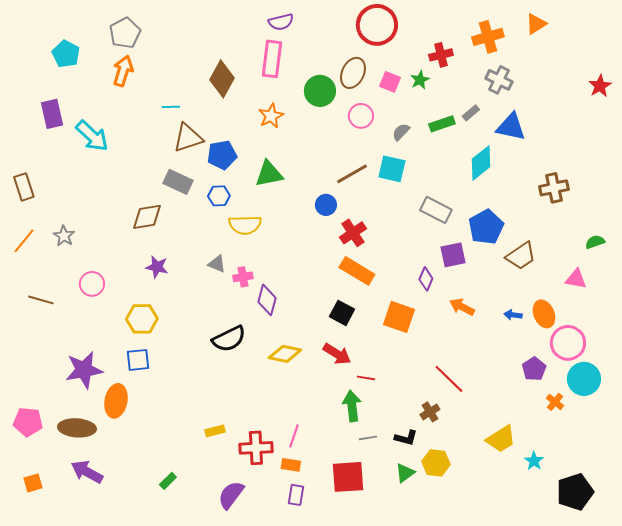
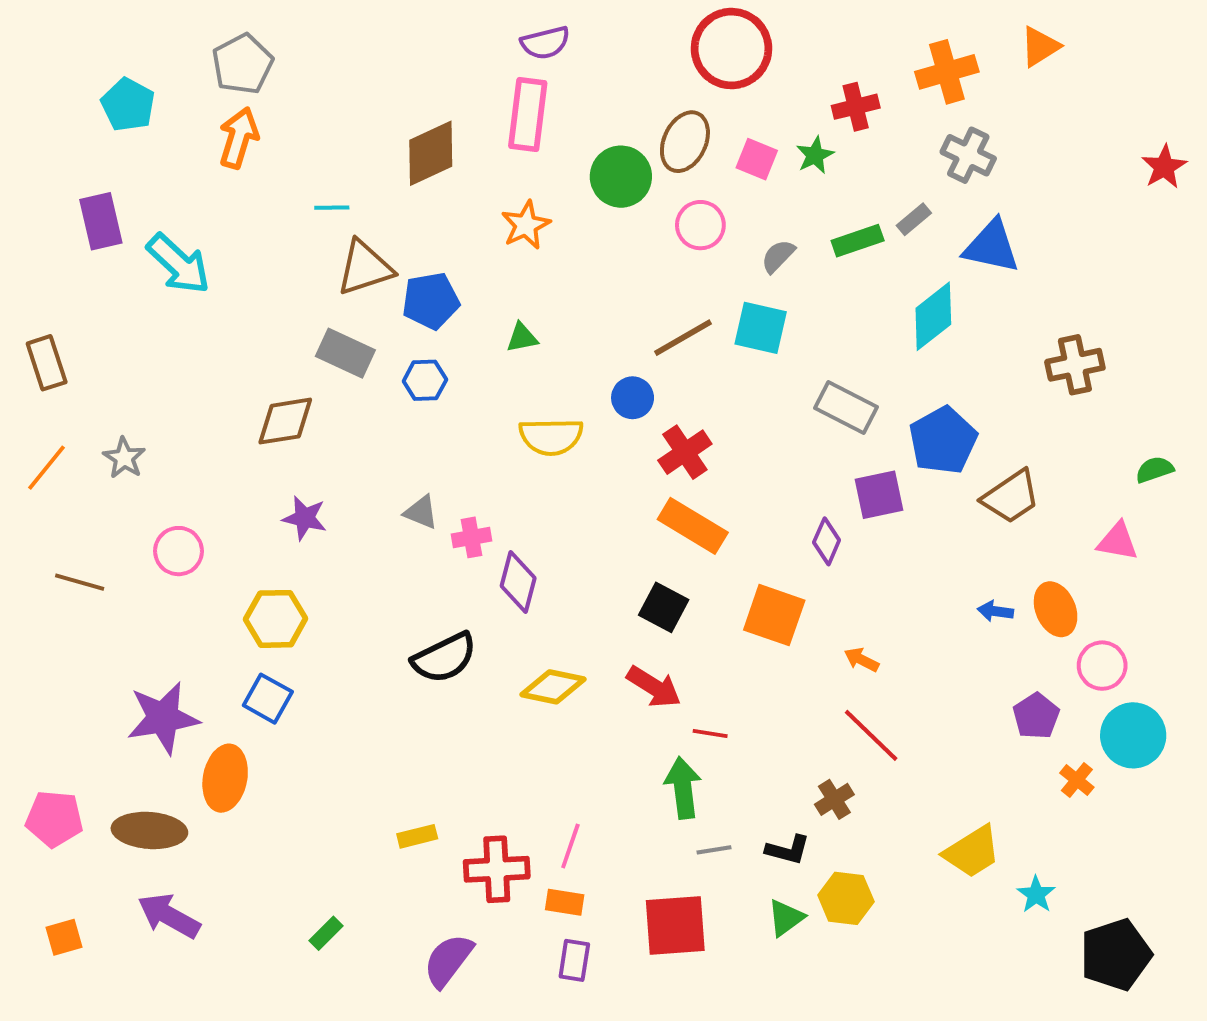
brown diamond: (222, 79) -> (431, 153), turned 36
green triangle: (269, 174) -> (522, 338), size x0.6
yellow semicircle: (245, 225) -> (551, 437), moved
orange arrow: (462, 307) -> (862, 660), moved, size x0.7
pink circle: (568, 343) -> (1102, 666), size x0.7
blue square: (138, 360) -> (268, 699), turned 35

